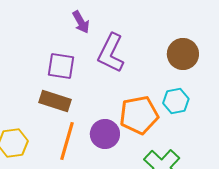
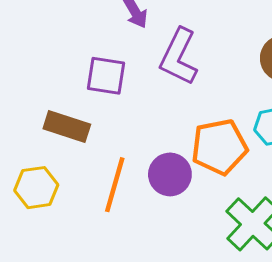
brown rectangle: (55, 101) -> (67, 127), moved

